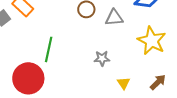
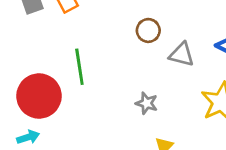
green line: (49, 49) -> (79, 67), turned -40

